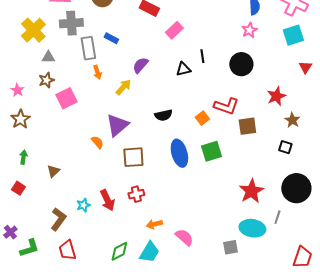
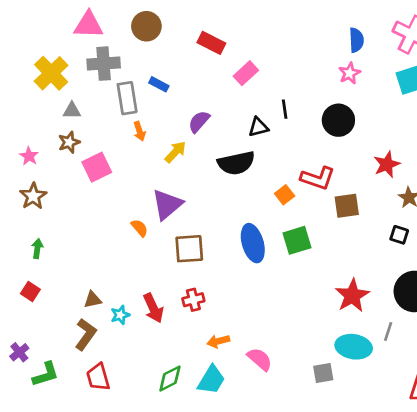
black semicircle: (163, 115) -> (236, 163), moved, size x1.5
brown triangle: (53, 171) -> (93, 300), moved, turned 32

